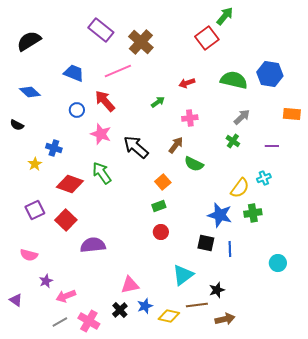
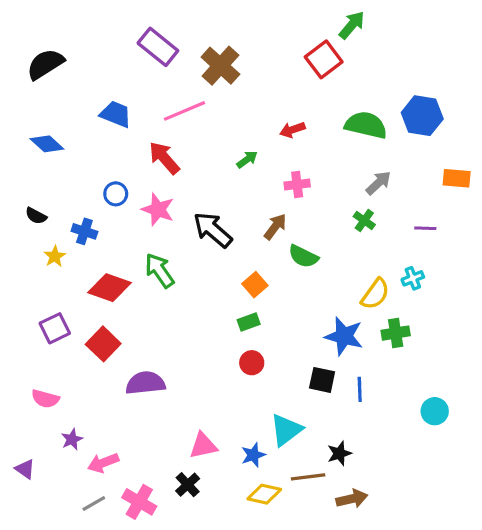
blue circle: (77, 110) -> (116, 194), moved
black semicircle: (17, 125) -> (36, 216), moved
blue star: (145, 306) -> (253, 455), moved

